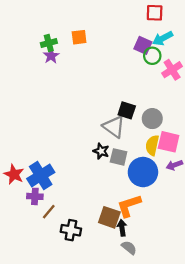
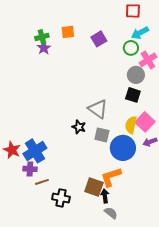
purple square: (143, 45) -> (99, 39), moved, turned 35
black square: (127, 110) -> (133, 95), moved
gray circle: (152, 119) -> (136, 75), moved
pink square: (169, 142) -> (145, 122), turned 30
black star: (101, 151) -> (79, 127), moved
brown line: (49, 212) -> (42, 182), turned 32

